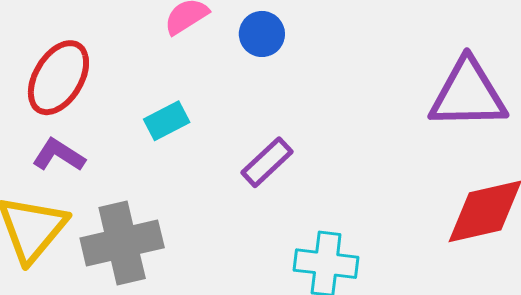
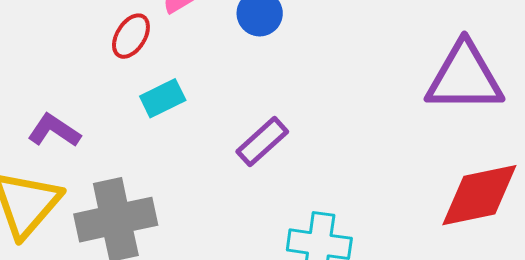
red ellipse: (58, 78) -> (131, 36), moved, size x0.6

